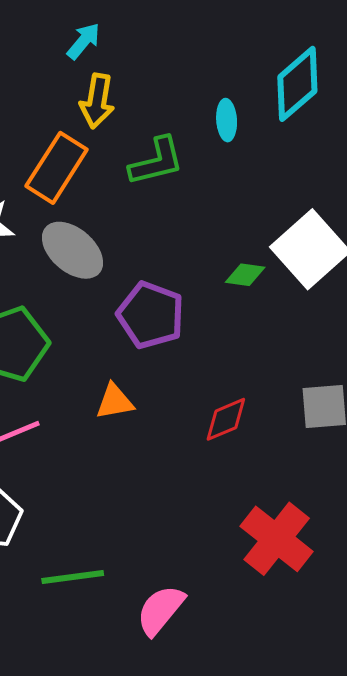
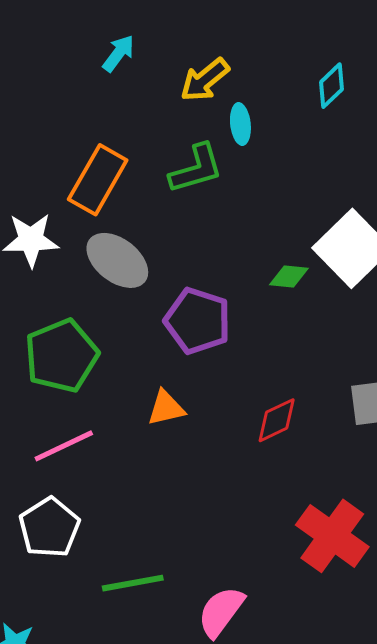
cyan diamond: (297, 84) -> (332, 86), size x0.6
yellow arrow: (97, 101) -> (205, 80), moved, turned 44
cyan ellipse: (227, 120) -> (240, 124), moved

